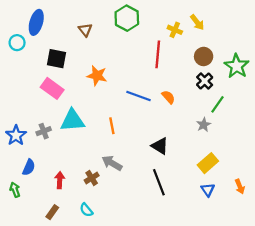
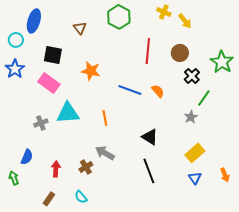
yellow cross: (175, 30) -> (164, 12), moved
brown circle: (204, 56) -> (180, 53), moved
blue star: (16, 135) -> (15, 69), moved

